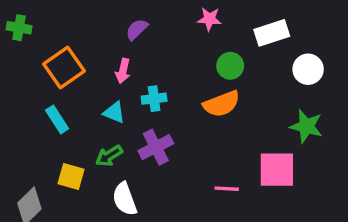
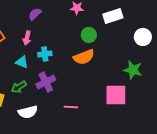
white circle: (308, 69) -> (143, 37), moved
pink line: (227, 189) -> (71, 107), moved
white semicircle: (125, 199) -> (28, 112), turned -84

